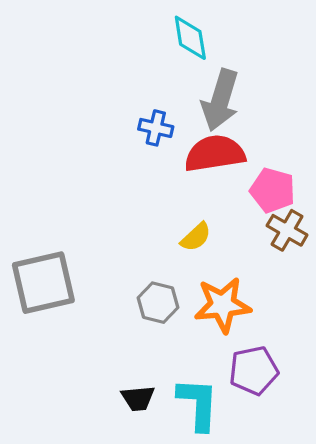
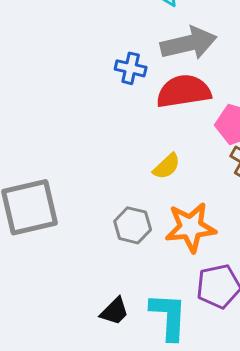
gray arrow: (220, 100) -> (189, 43), turned -120
black trapezoid: (138, 398) -> (115, 311), turned -40

